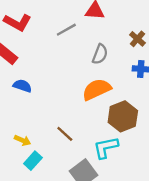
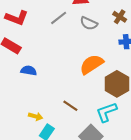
gray semicircle: (100, 54) -> (89, 23), moved, turned 102

